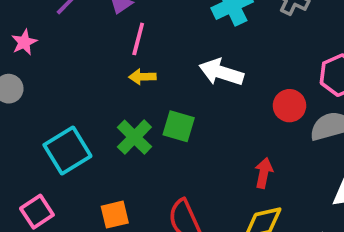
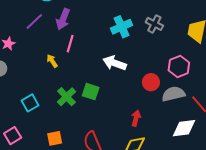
yellow arrow: (142, 77) -> (52, 61), moved, turned 56
cyan square: (67, 151) -> (30, 103), size x0.7

